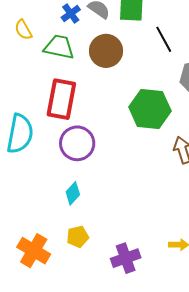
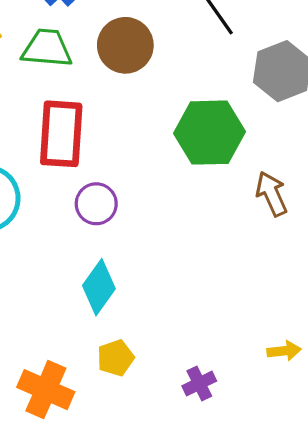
purple circle: (77, 143) -> (96, 204), size x0.7
cyan diamond: (73, 193) -> (99, 287), size x1.4
purple cross: (126, 258) -> (199, 383), size x0.7

